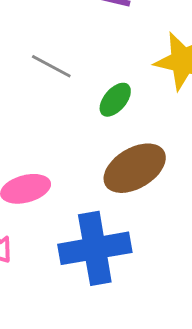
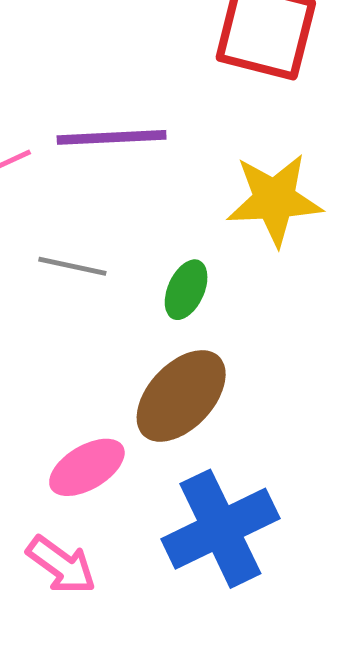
brown ellipse: (135, 168) -> (181, 396), moved

